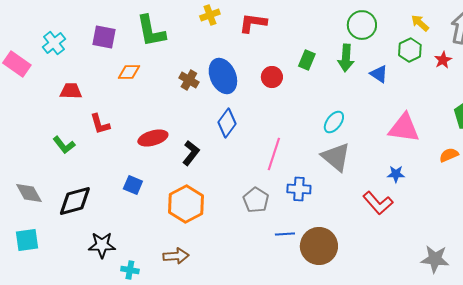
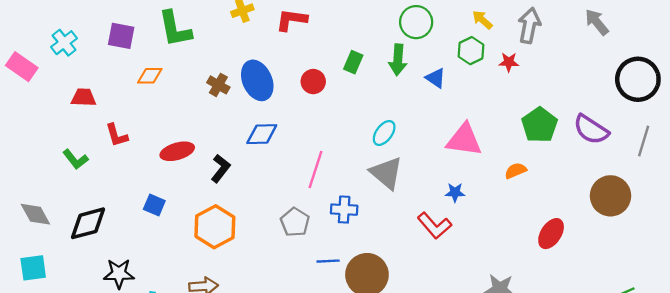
red star: (443, 60) -> (509, 62), turned 30
blue diamond: (227, 123) -> (262, 134), turned 52

